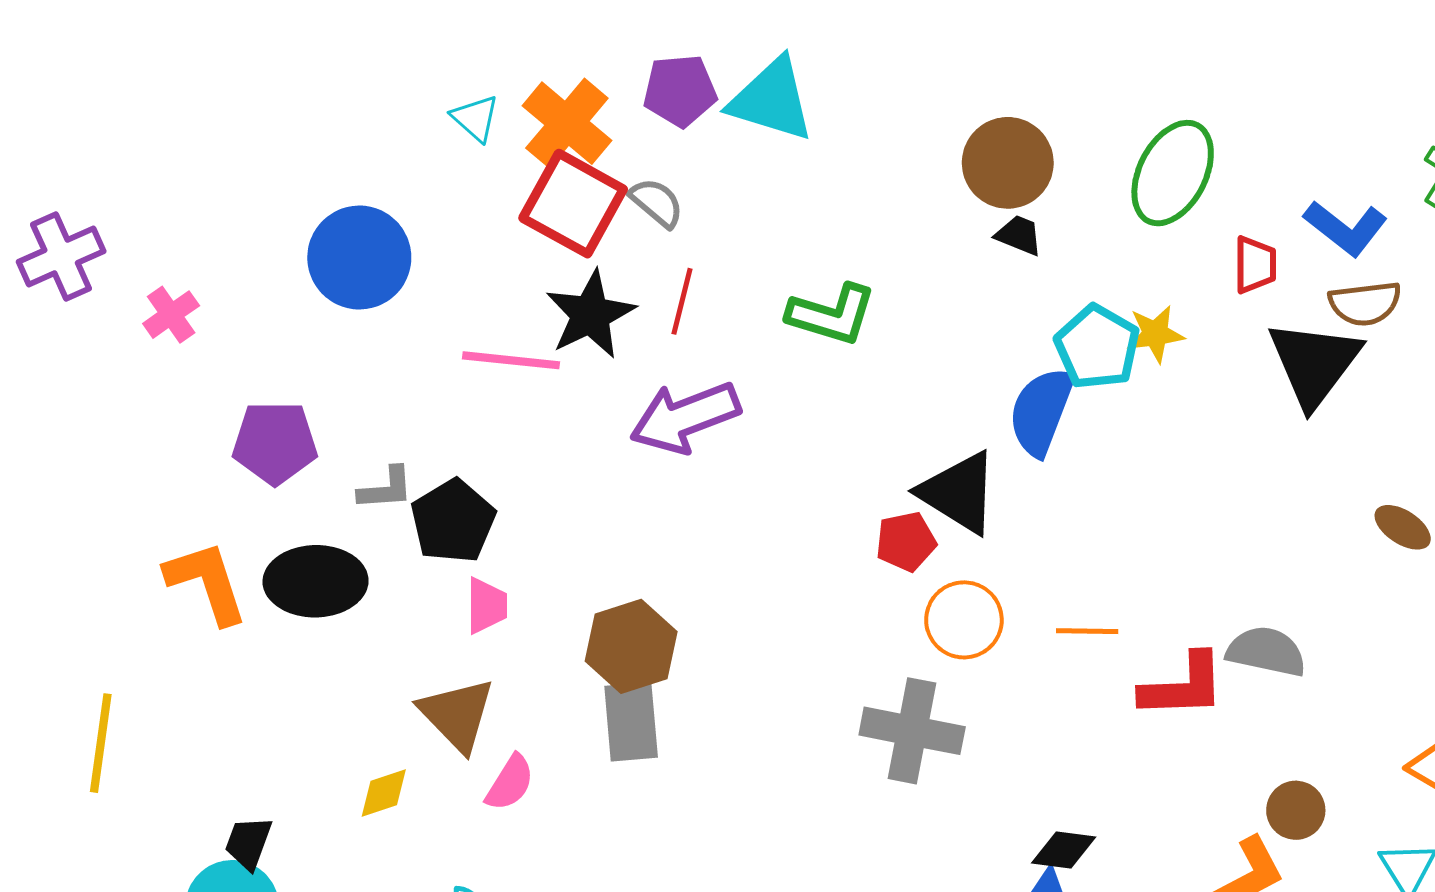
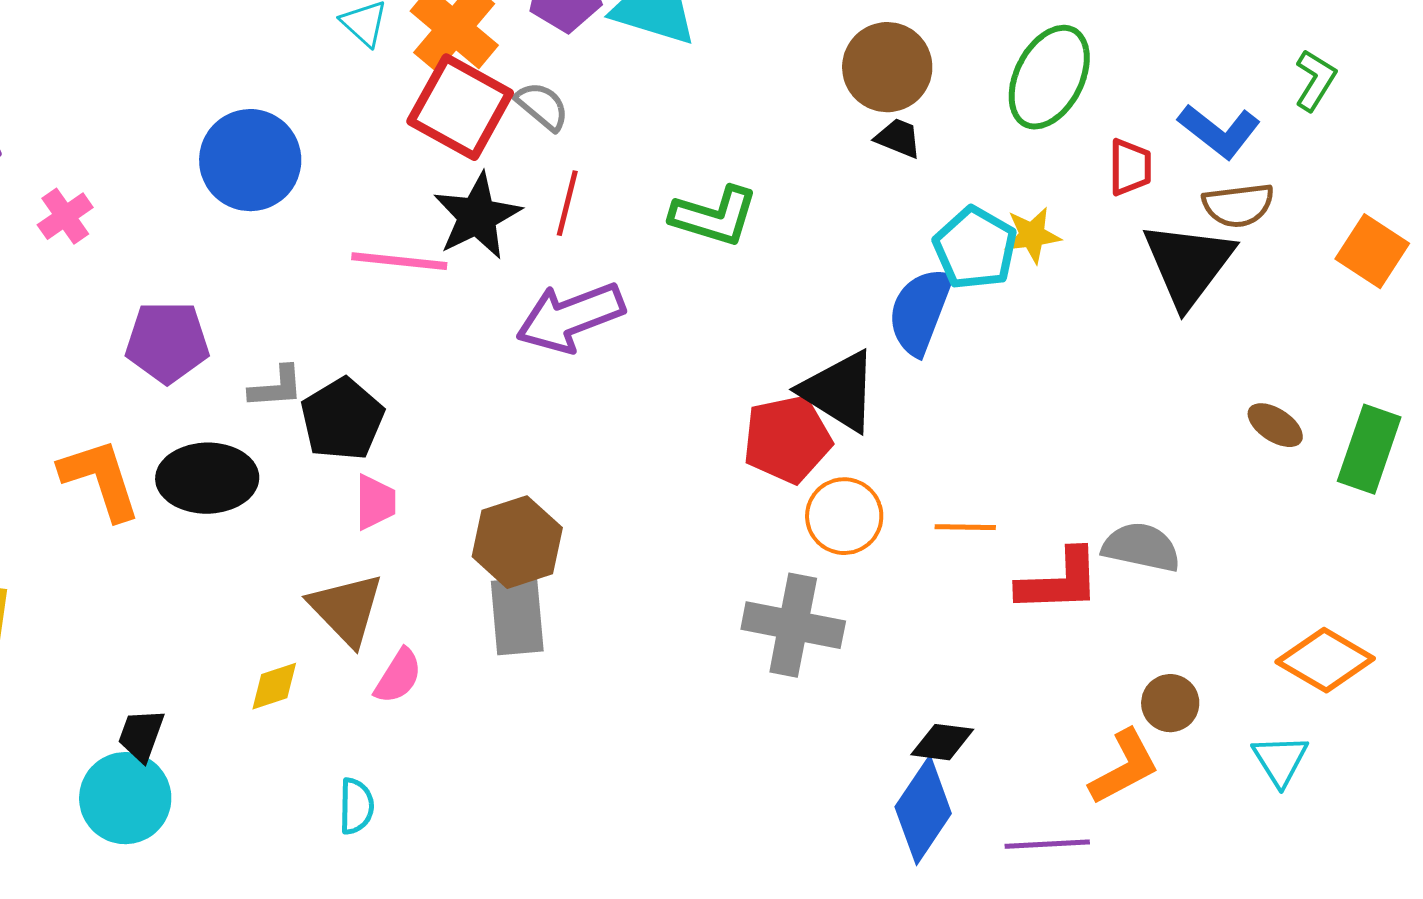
red pentagon: (906, 542) -> (787, 439), size x1.5

